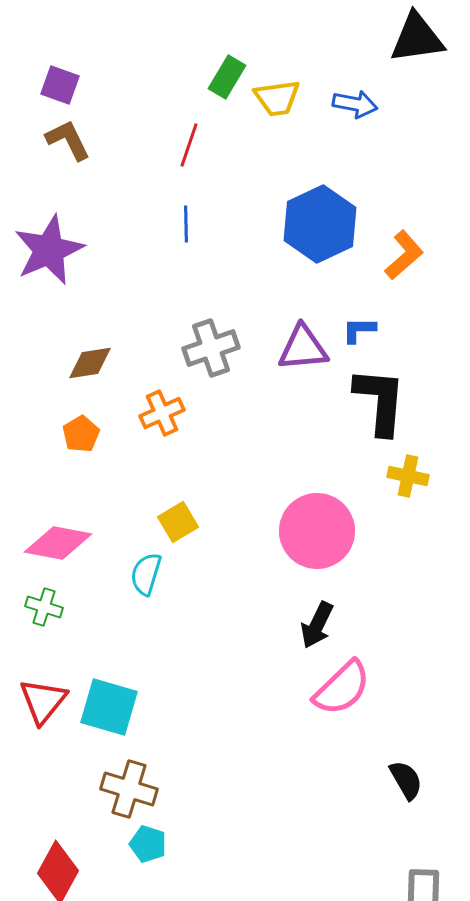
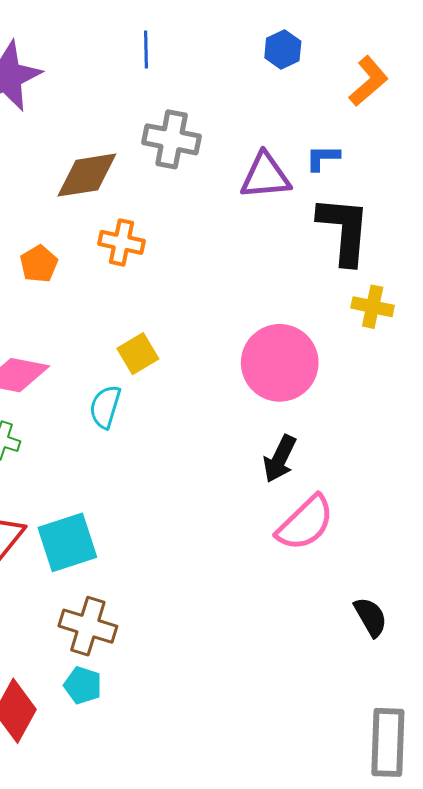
blue hexagon: (320, 224) -> (283, 50), size x0.5
gray cross: (211, 348) -> (172, 139), moved, turned 30
brown diamond: (90, 363) -> (87, 175), moved, size x1.4
orange cross: (162, 413) -> (122, 242), turned 36
cyan square: (109, 707) -> (67, 542), turned -34
cyan pentagon: (148, 844) -> (83, 685), moved

